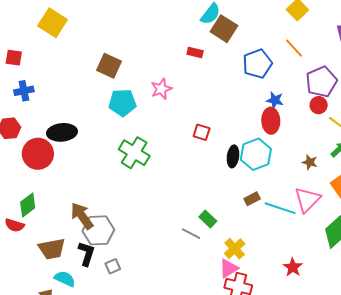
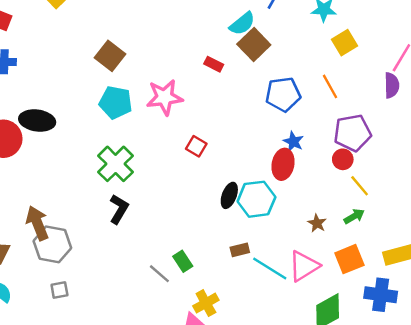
pink star: (161, 89) -> (165, 97), size x1.4
red square: (202, 132) -> (196, 146), moved
black L-shape: (86, 254) -> (119, 209), moved

